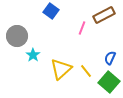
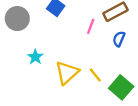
gray circle: (17, 36) -> (17, 19), moved
blue semicircle: (110, 58) -> (119, 39), moved

